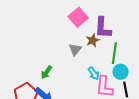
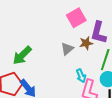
green arrow: (46, 72) -> (22, 55), moved, size x1.5

